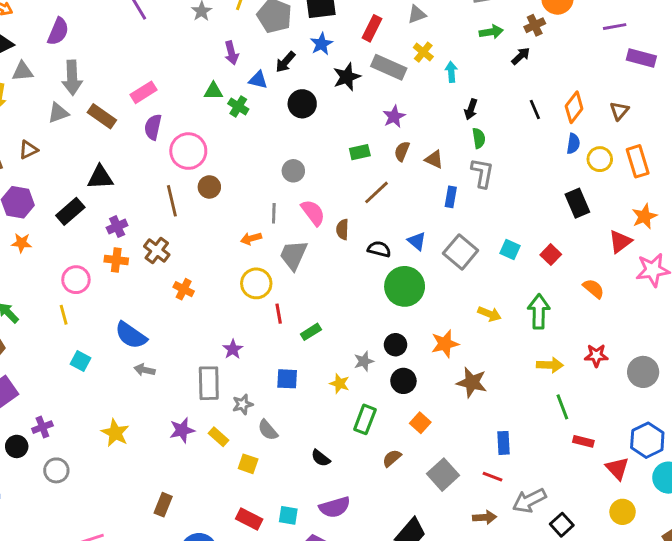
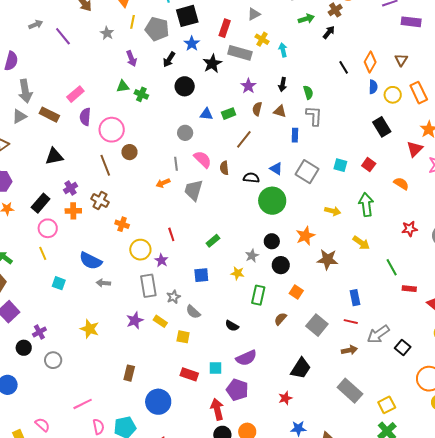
blue triangle: (258, 80) -> (206, 114), moved
black arrow: (471, 109) -> (283, 84), moved
black rectangle: (70, 211) -> (41, 203), moved
yellow circle: (256, 283) -> (140, 250), moved
red line: (279, 314) -> (171, 234), moved
yellow arrow: (550, 365) -> (361, 243), moved, turned 42

